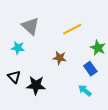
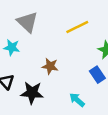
brown star: (60, 58) -> (50, 66), moved
cyan arrow: (85, 90) -> (77, 100), moved

